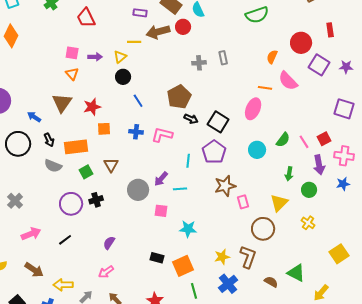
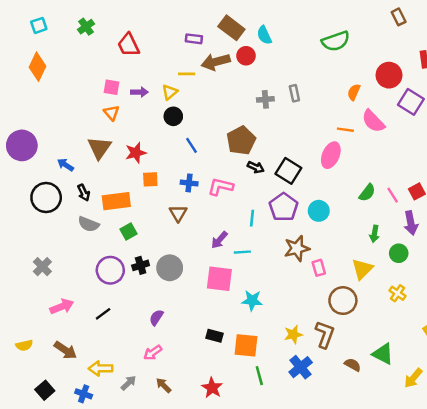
cyan circle: (257, 150) -> (319, 211), moved
brown triangle: (111, 165) -> (178, 213), moved
gray circle: (138, 190) -> (170, 268), moved
pink square: (161, 211) -> (219, 279), size x1.6
orange square: (183, 266) -> (246, 345), turned 30

